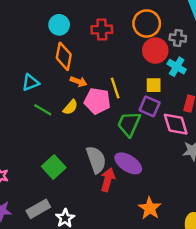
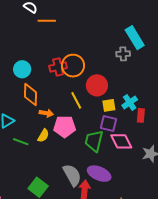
orange circle: (147, 24) -> (73, 66), moved
gray cross: (178, 38) -> (123, 54), moved
red circle: (155, 51) -> (97, 85), moved
cyan cross: (177, 67) -> (130, 102), moved, turned 35
yellow line: (115, 88) -> (76, 100), moved
pink diamond: (176, 124) -> (121, 141), moved

